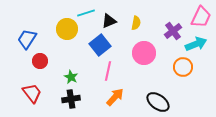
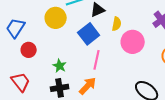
yellow semicircle: (136, 23) -> (117, 24), moved
orange arrow: (115, 97) -> (88, 86), moved

